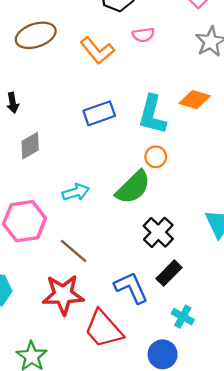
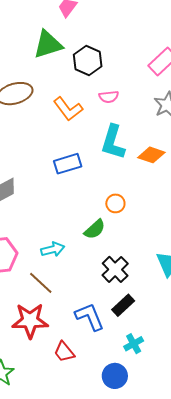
cyan L-shape: (152, 115) -> (113, 142), moved
green semicircle: (133, 187) -> (95, 229), size x0.7
cyan arrow: (76, 192) -> (53, 249), moved
cyan cross: (183, 317) -> (134, 344), turned 30
red trapezoid: (104, 329) -> (64, 352), size x0.6

